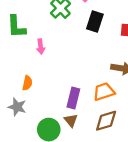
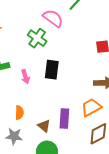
black rectangle: (95, 21) -> (52, 70), moved
brown triangle: (71, 120) -> (44, 126), moved

